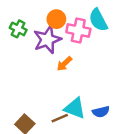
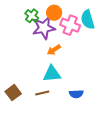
green cross: (18, 29) -> (32, 16), moved
cyan triangle: (75, 108) -> (52, 74), moved, turned -36

